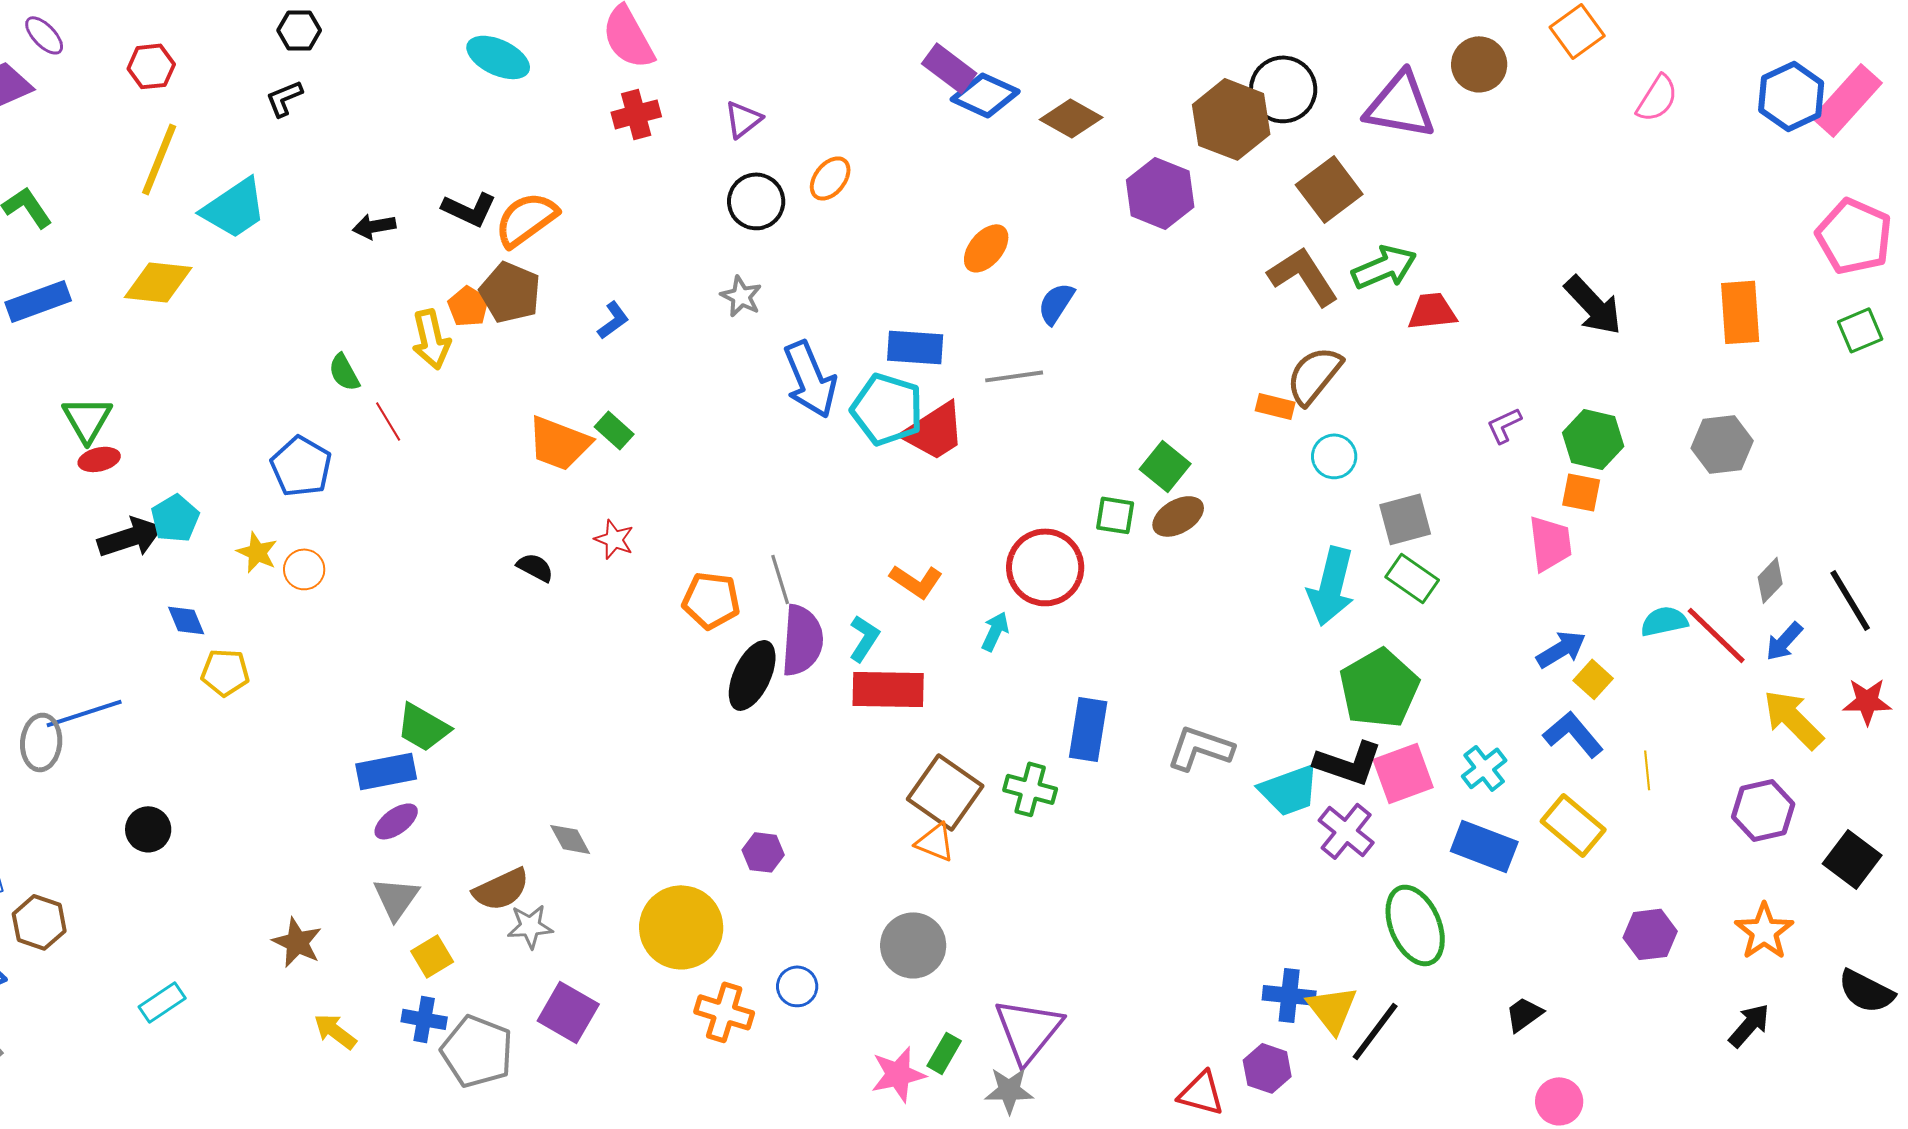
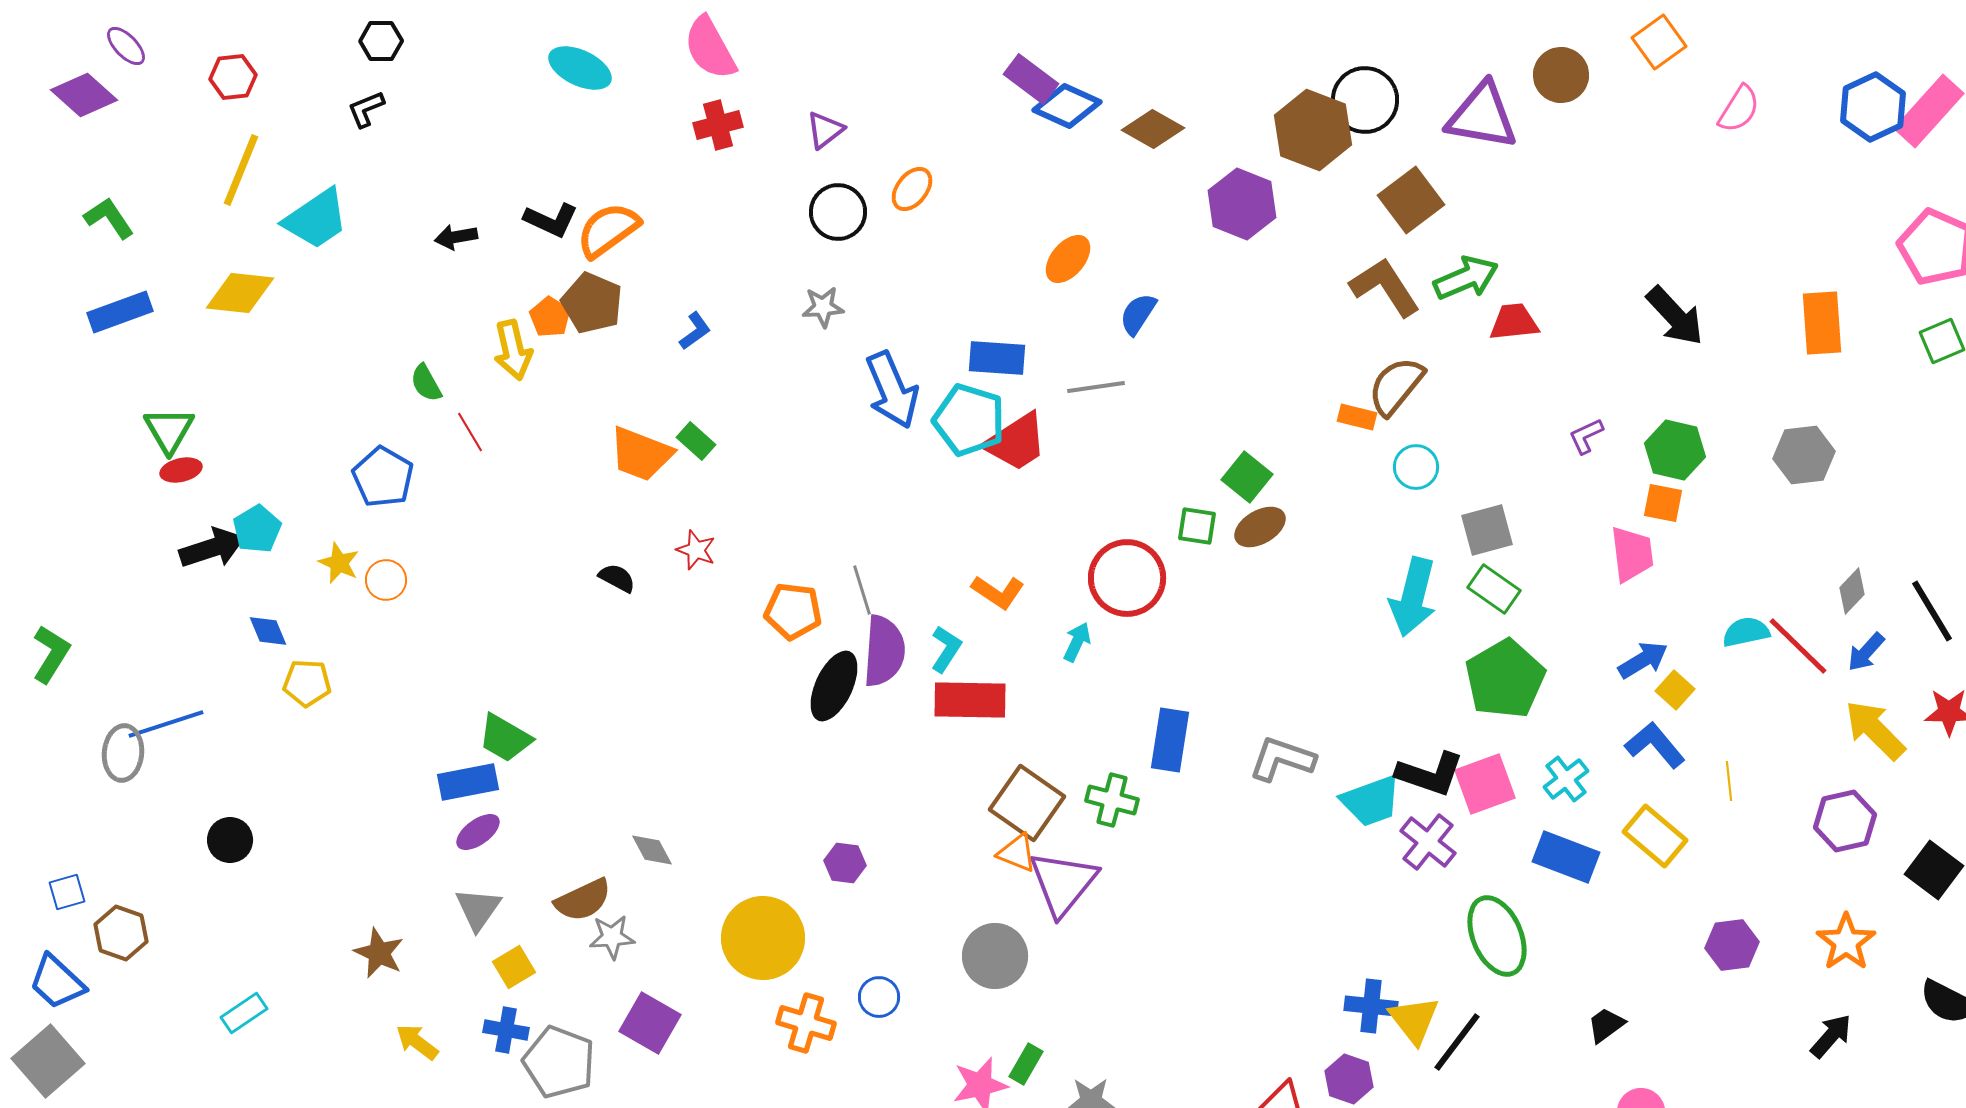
gray star: (741, 296) -> (823, 307), turned -30
green pentagon: (1379, 688) -> (1505, 679), moved
purple triangle: (1028, 1030) -> (1063, 883), moved

